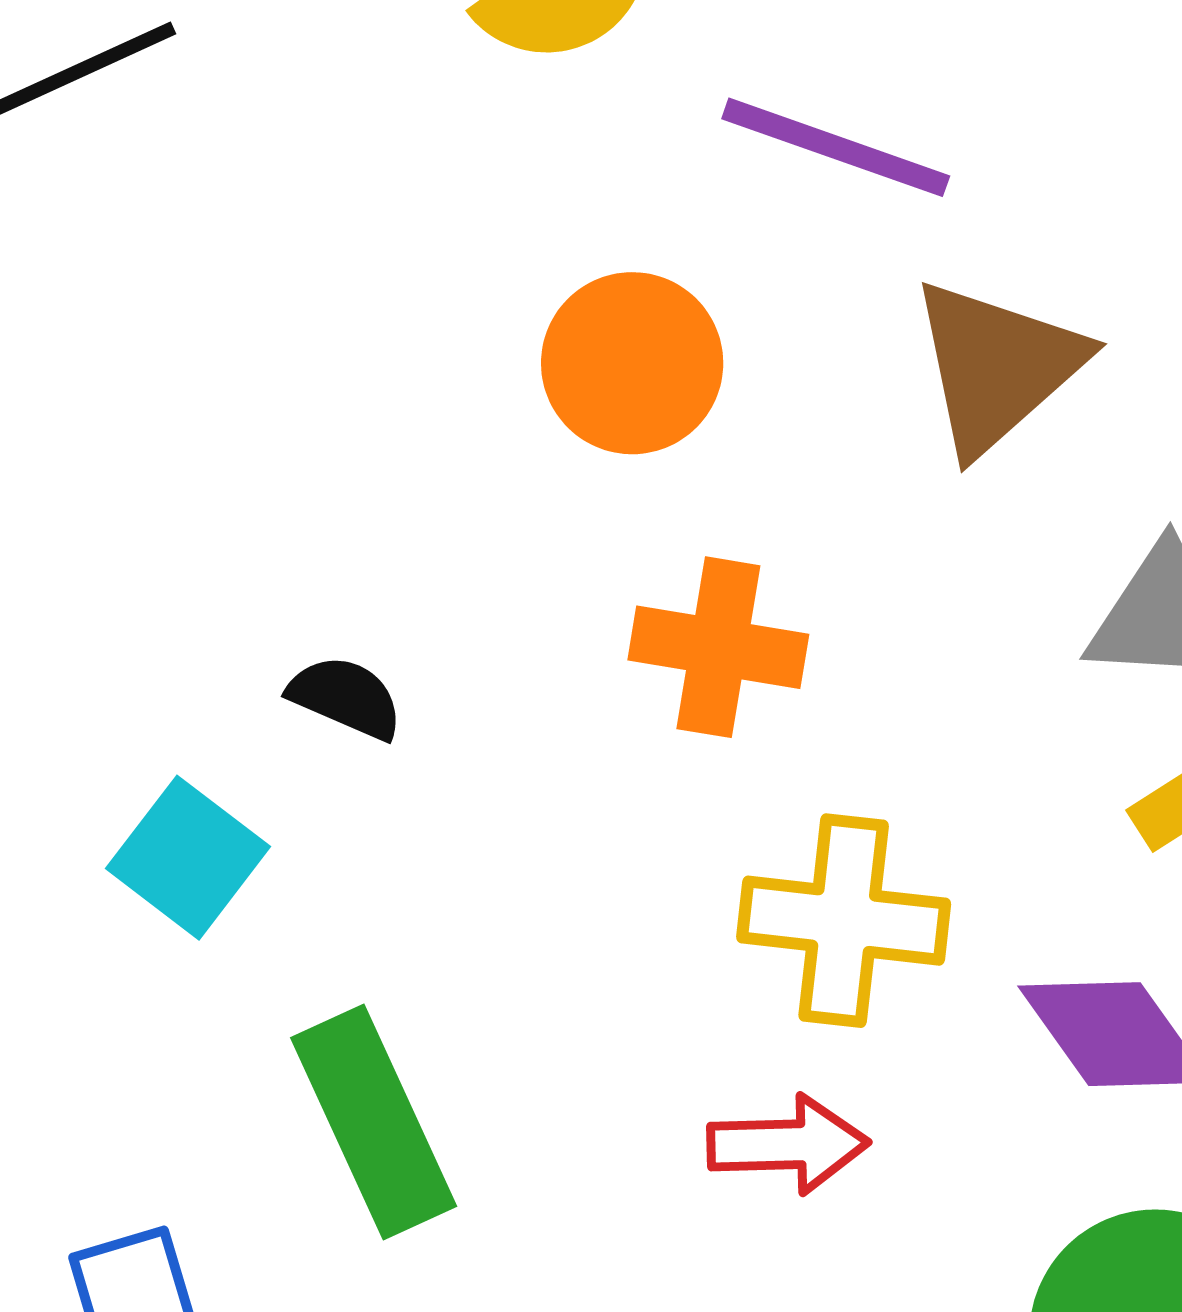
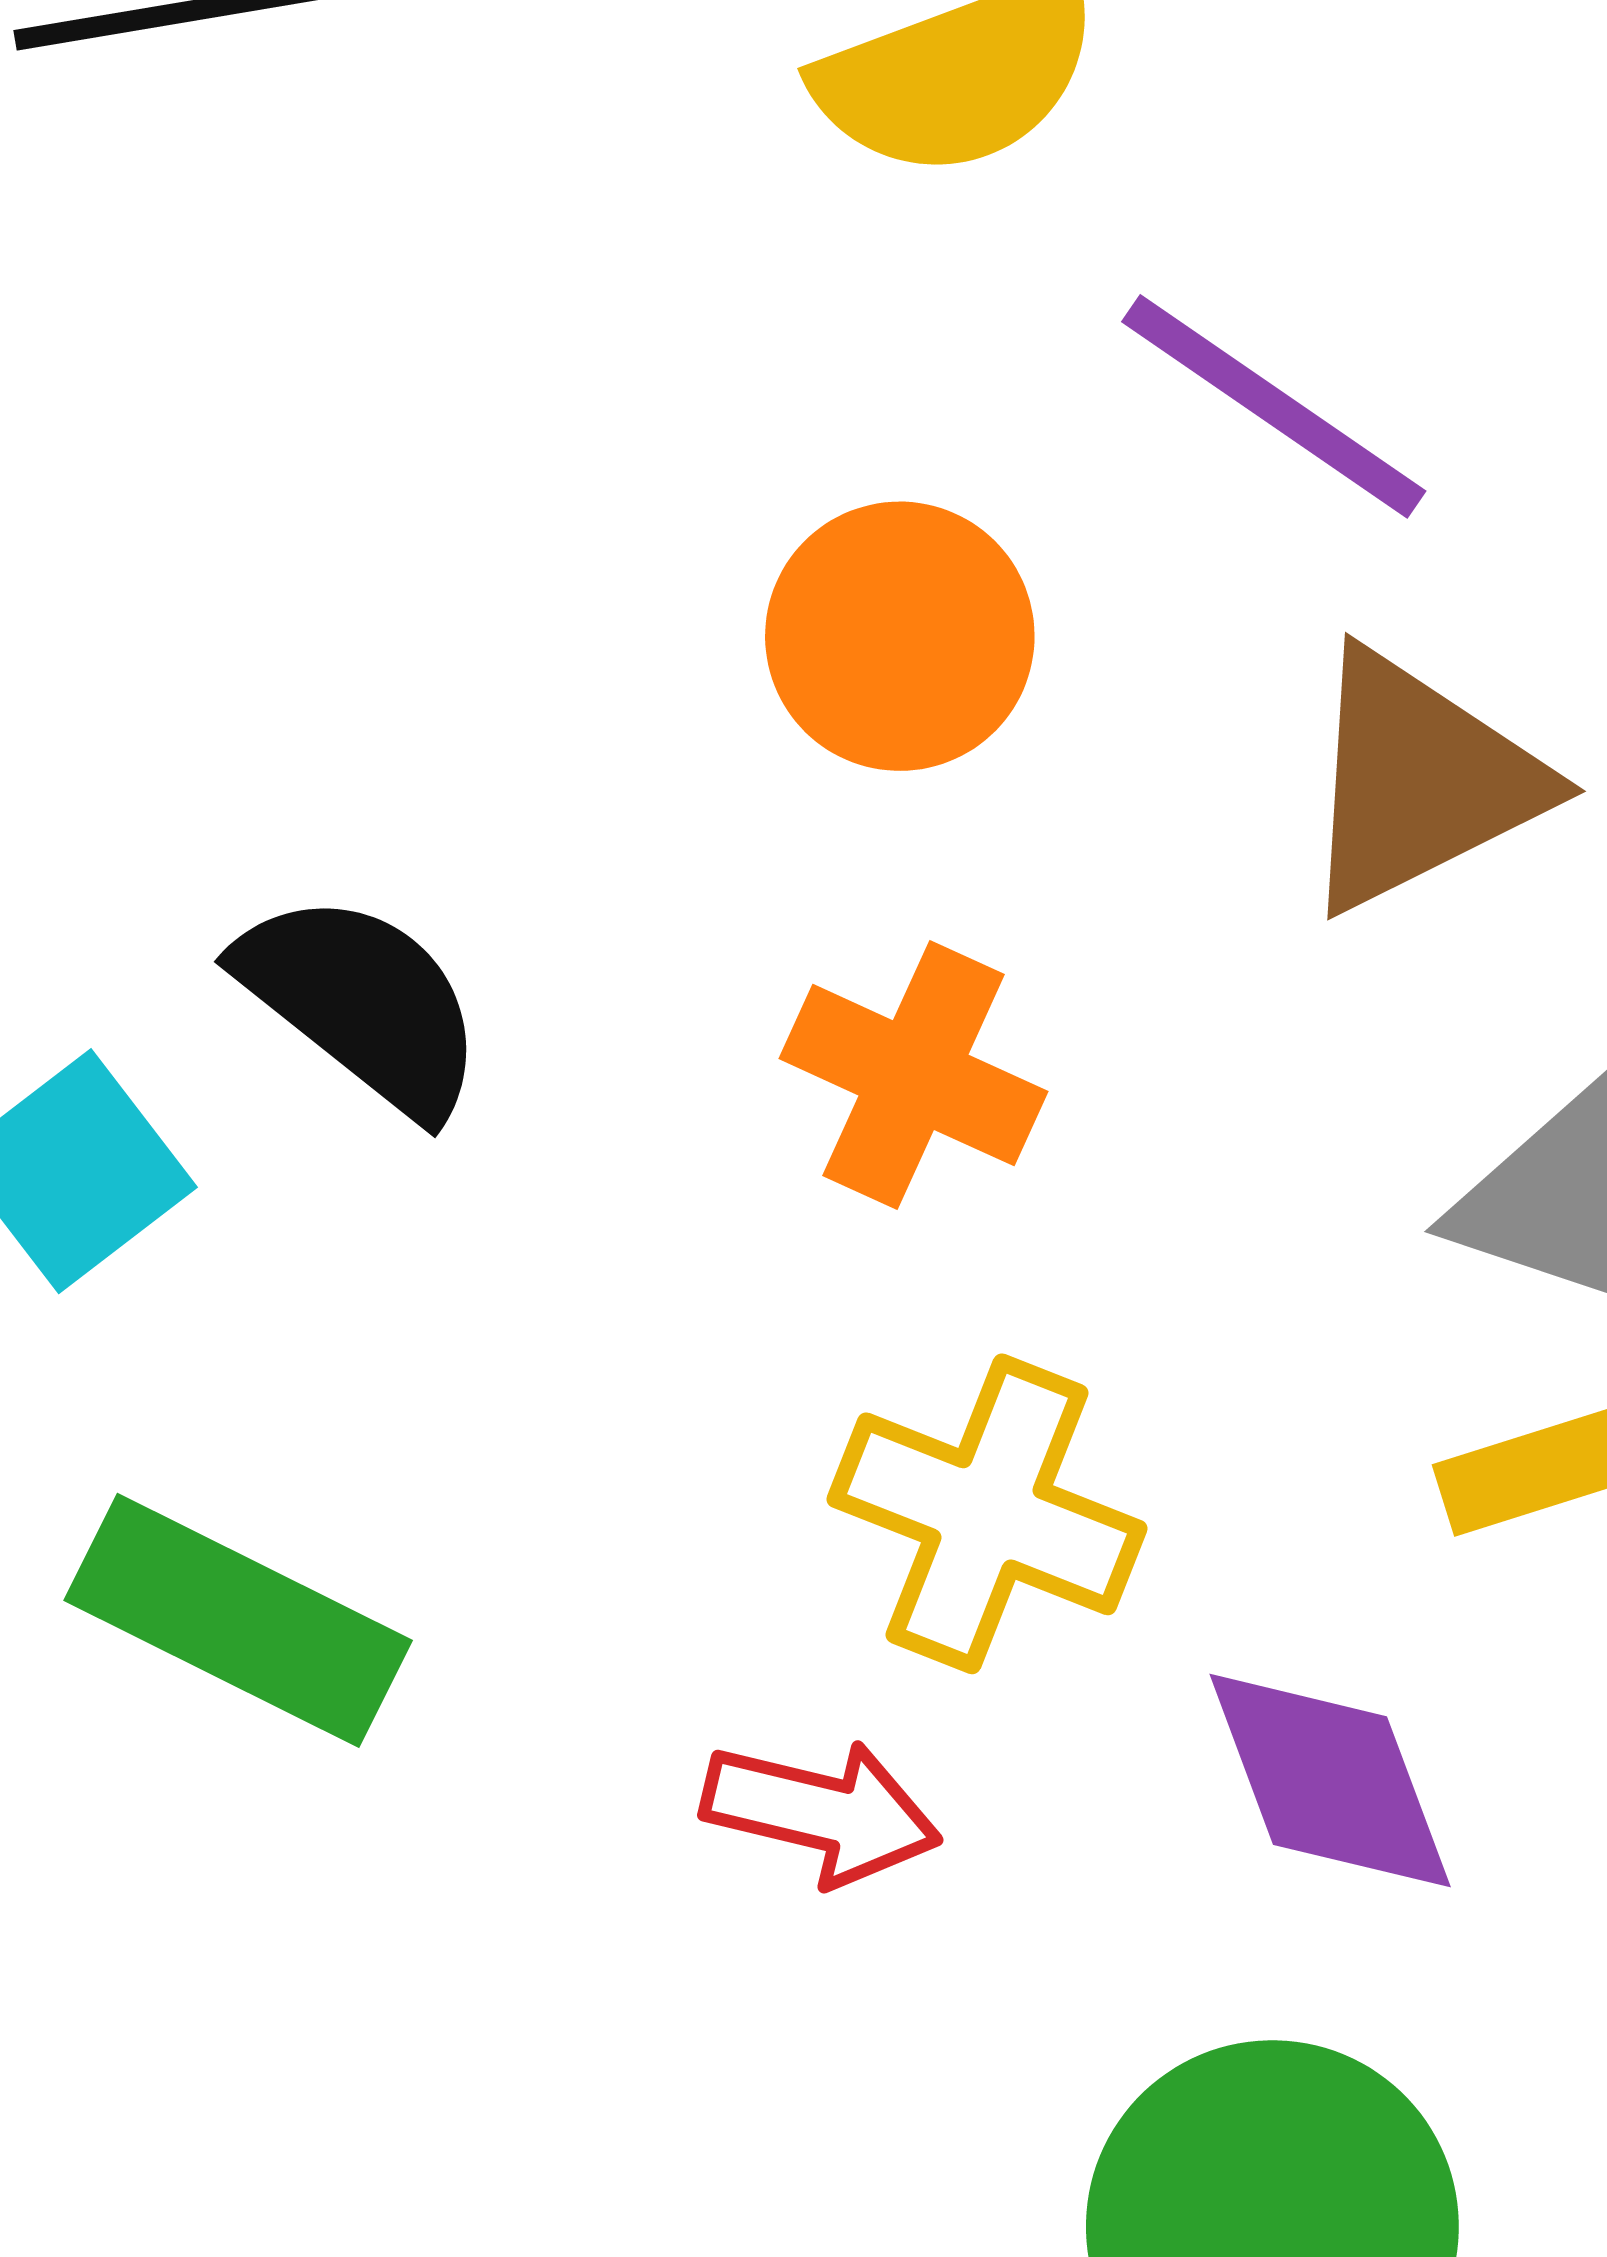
black semicircle: (346, 697) -> (362, 1003), size x1.6
green rectangle: (374, 1122) -> (238, 1620), turned -54

